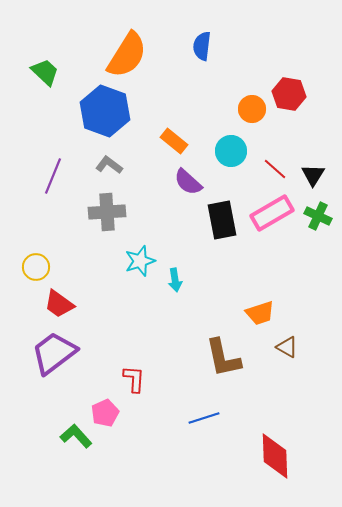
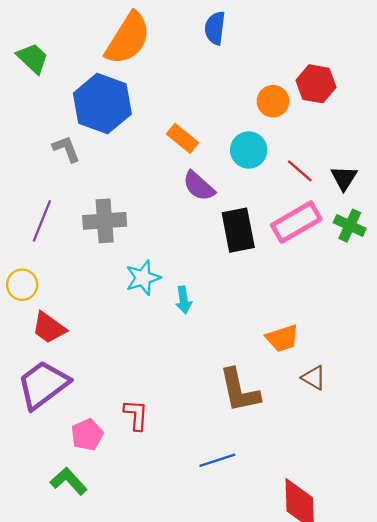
gray L-shape: (109, 165) -> (66, 149), moved, turned 32
purple line: (53, 176) -> (42, 221), moved
pink pentagon: (105, 413) -> (87, 435), moved

